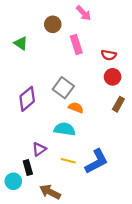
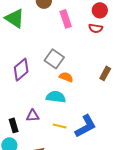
green triangle: (21, 43) -> (15, 18), size x1.5
red circle: (113, 77) -> (100, 10), moved
purple triangle: (39, 149) -> (33, 116), turned 32
black rectangle: (28, 167) -> (14, 125), moved

